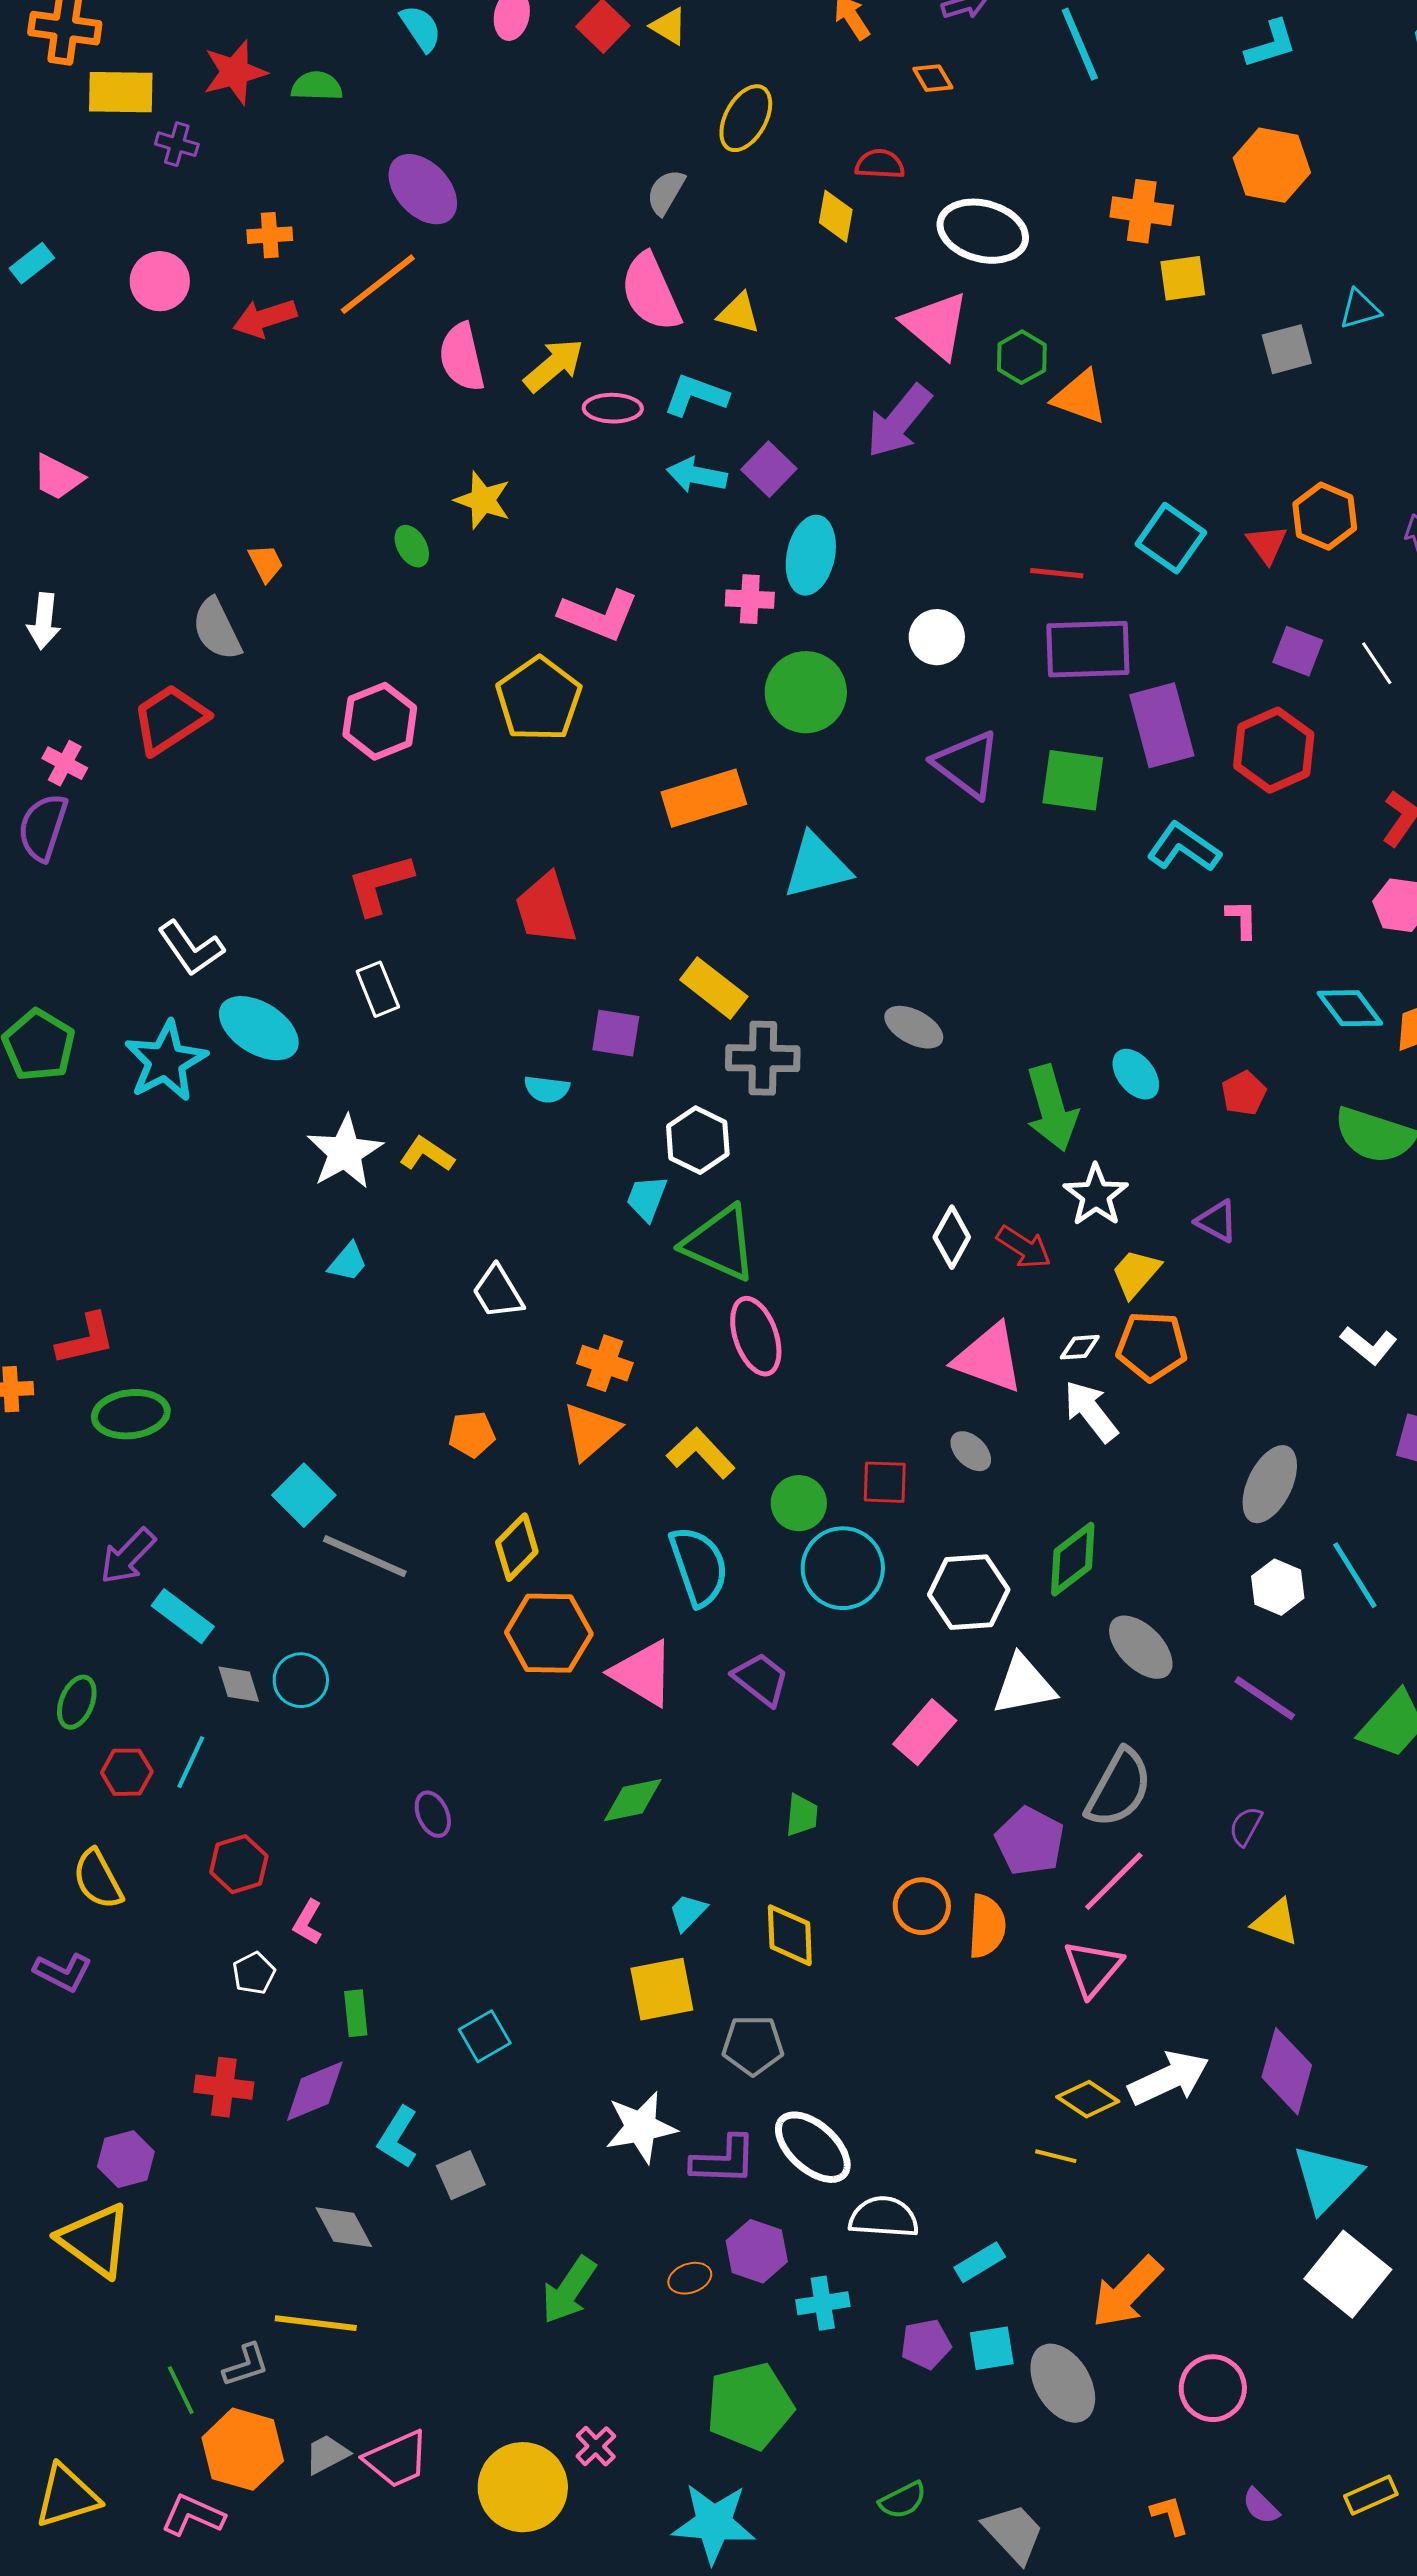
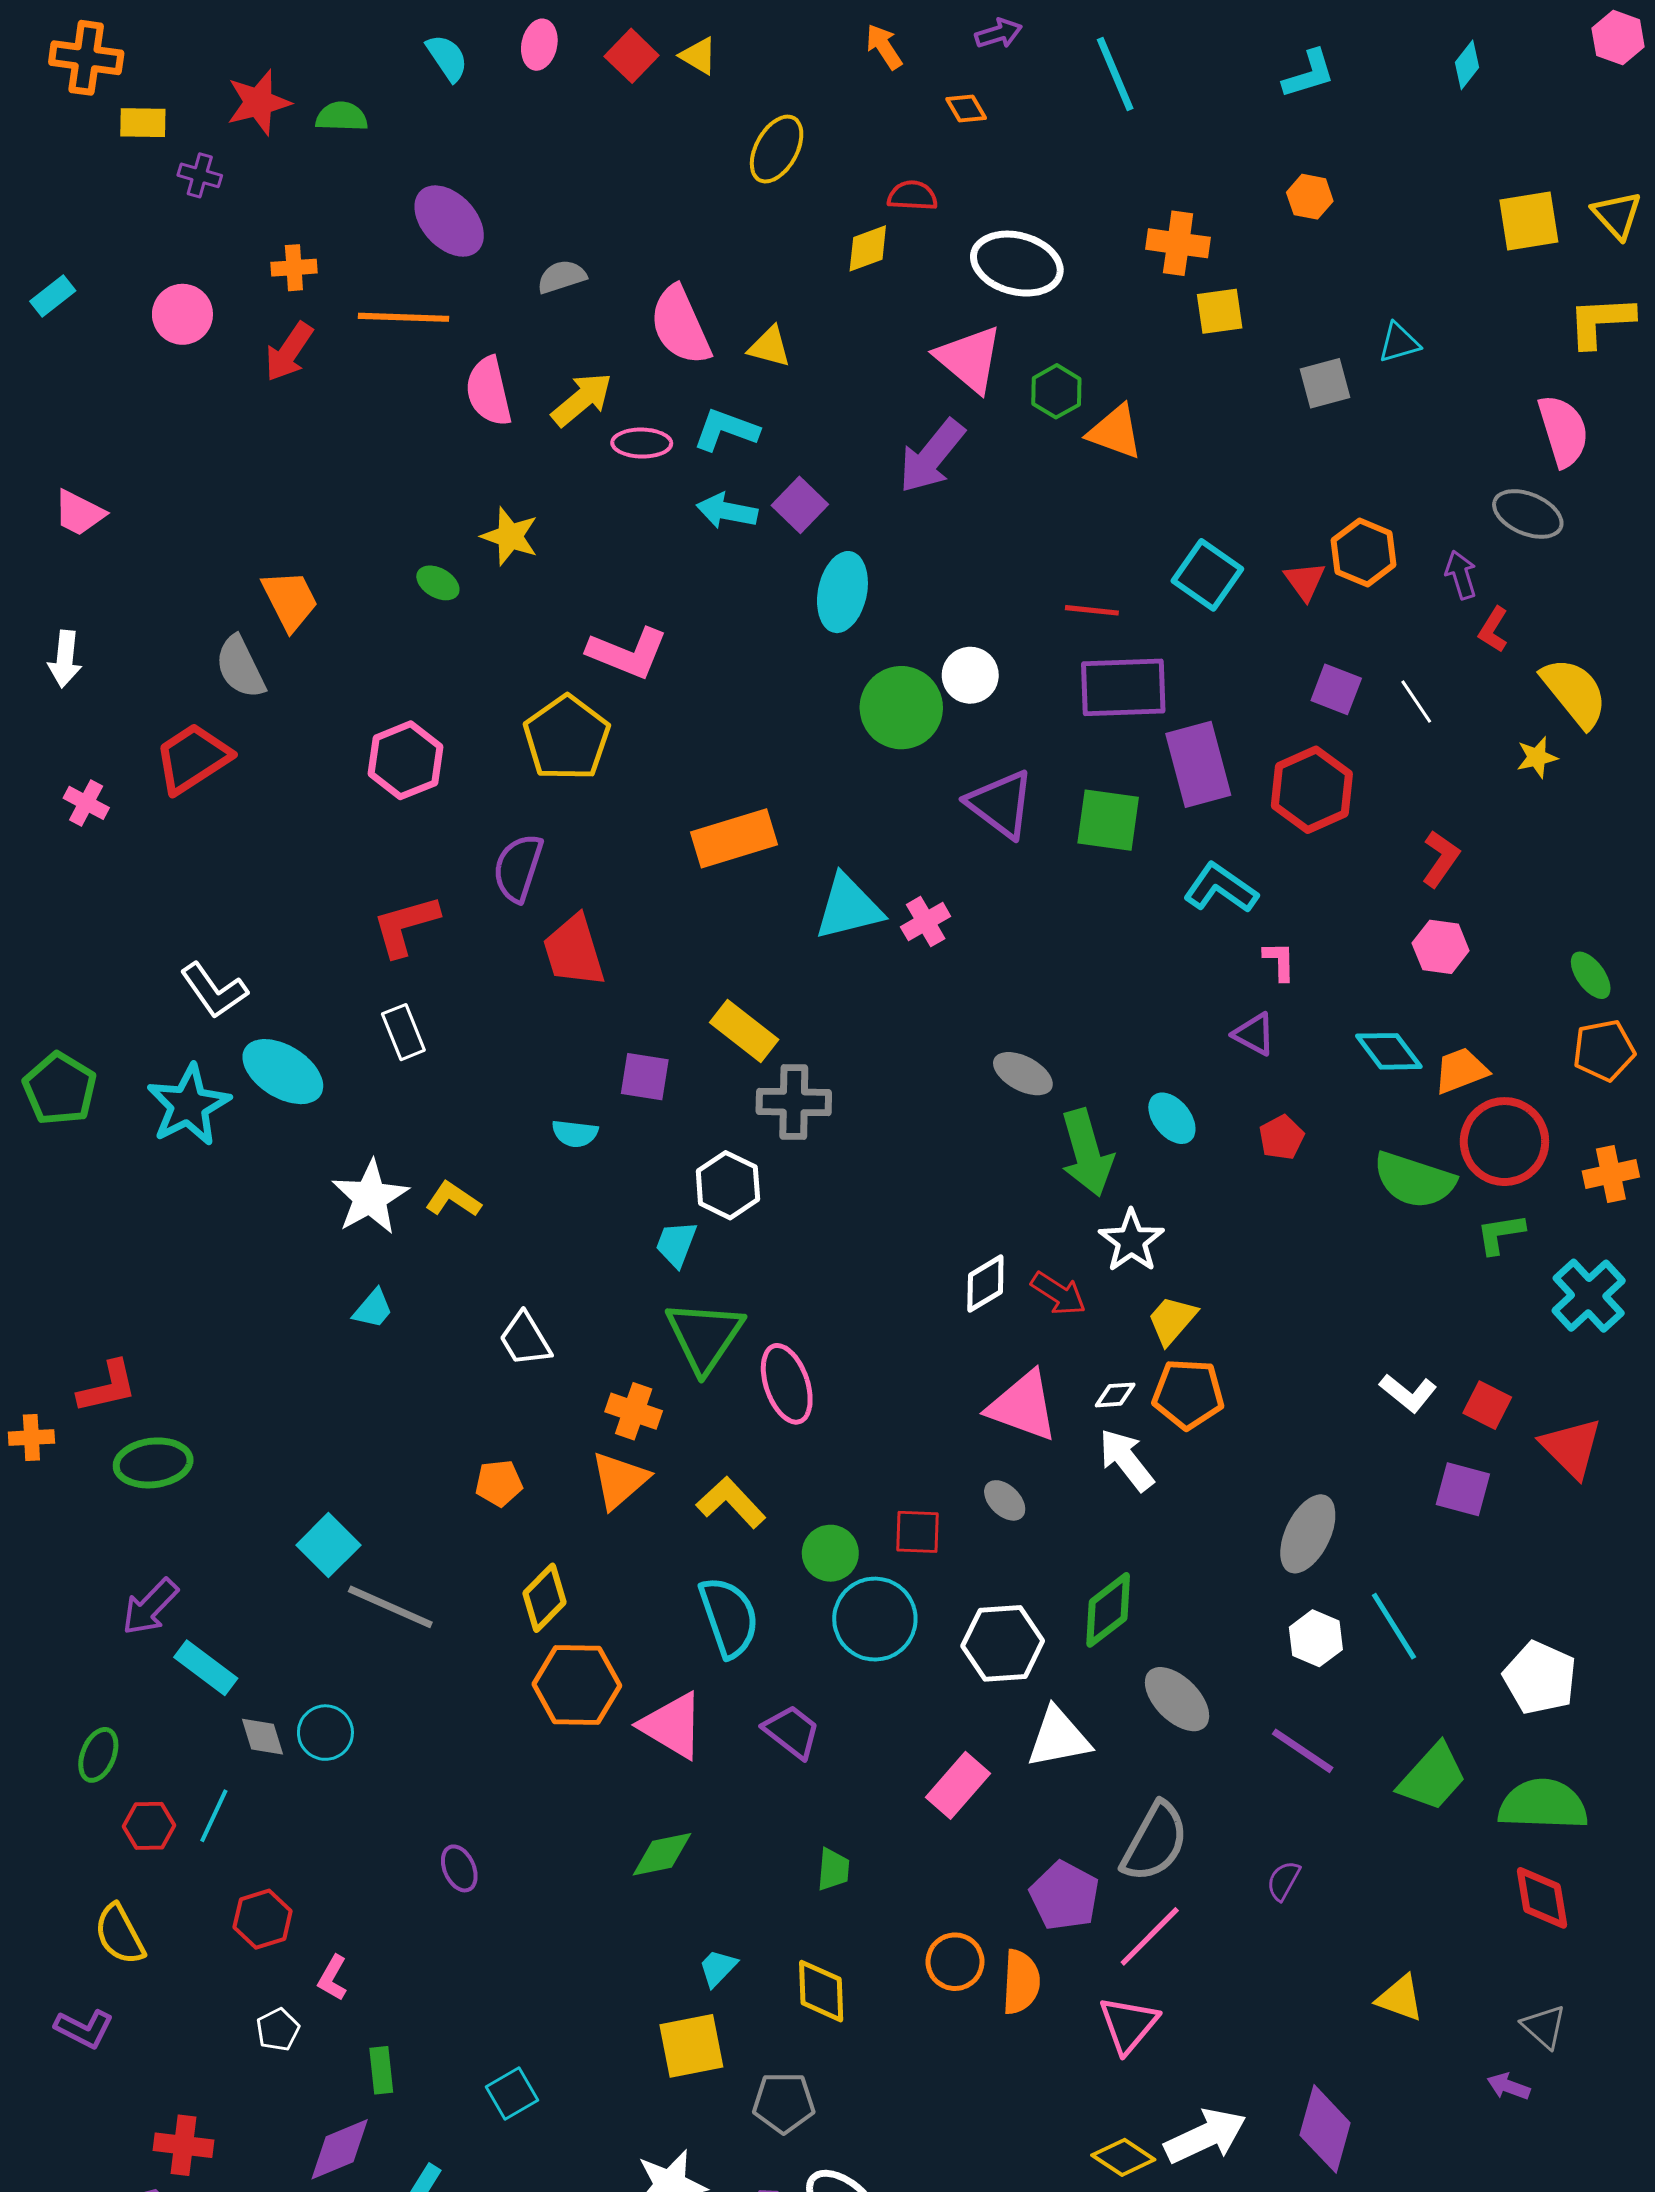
yellow rectangle: (121, 92) -> (143, 123), size x0.7
orange hexagon: (1272, 165) -> (1310, 197), size x0.6
gray semicircle: (666, 192) -> (562, 277), moved, turned 42
yellow diamond: (836, 216) -> (868, 248), turned 60
orange line: (378, 284) -> (403, 317), turned 40
red arrow: (265, 318) -> (289, 352), turned -38
green ellipse: (412, 546) -> (438, 583), turned -30
orange trapezoid: (266, 563) -> (290, 600), size x1.6
pink cross: (750, 599) -> (926, 922), moved, turned -33
green circle: (806, 692) -> (901, 708), moved
purple semicircle: (43, 827) -> (518, 868), moved
gray ellipse: (914, 1027) -> (1023, 1074), moved
purple triangle: (1217, 1221) -> (1254, 1034), moved
white diamond: (952, 1237) -> (985, 1283), turned 30
green triangle: (720, 1243) -> (705, 1336), moved, turned 40
yellow triangle: (1276, 1922) -> (1400, 1998), moved
red cross: (224, 2087) -> (183, 2145), moved

